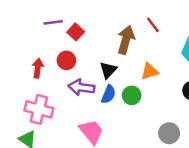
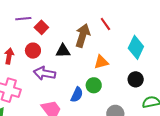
black triangle: (108, 70) -> (63, 51), moved, turned 42
blue semicircle: (108, 94) -> (77, 95), moved
green circle: (132, 95) -> (94, 85), moved

